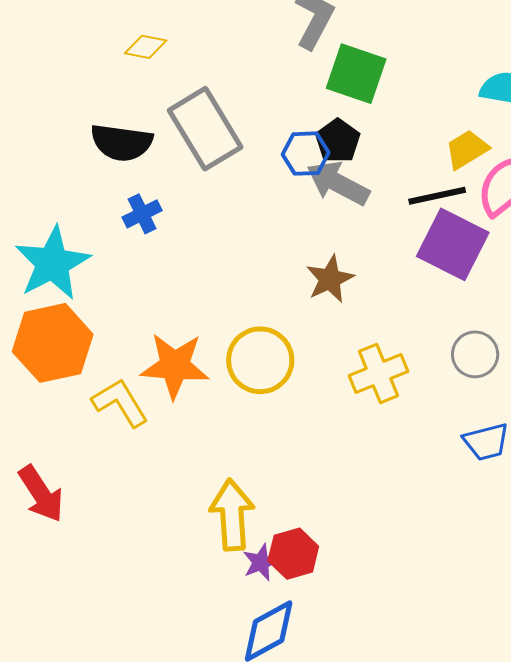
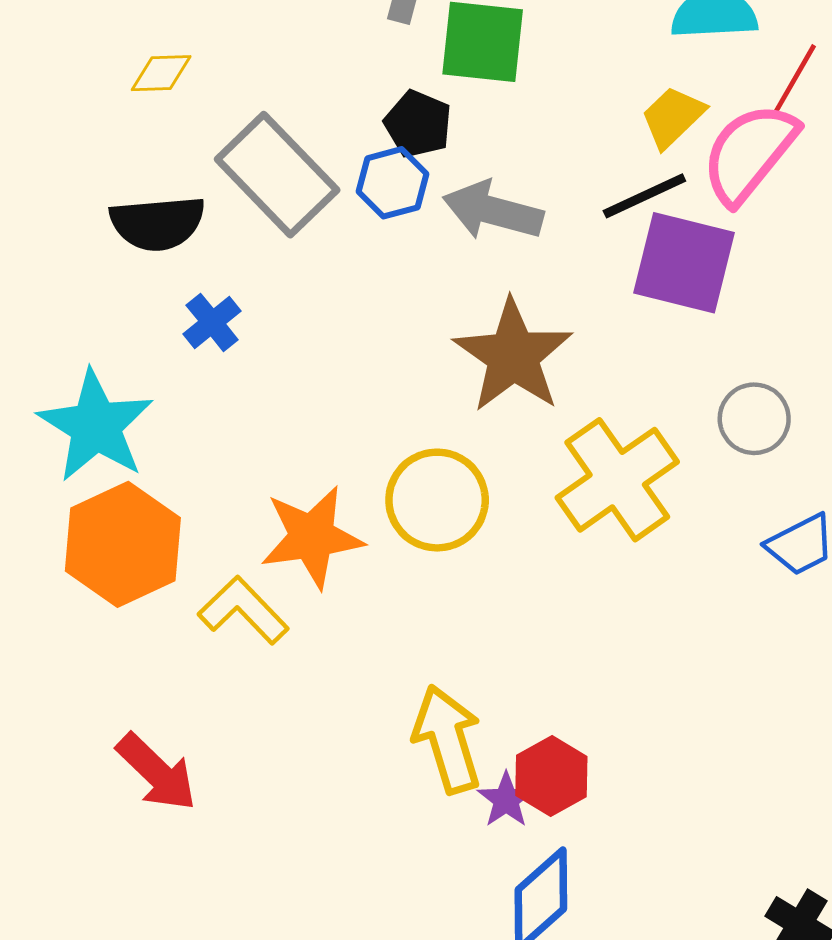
black pentagon: (338, 141) -> (418, 124), moved
blue hexagon: (306, 154) -> (393, 183), moved
brown star: (330, 279) -> (513, 356), size x1.6
yellow cross: (379, 373) -> (617, 480), size x1.4

